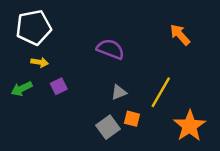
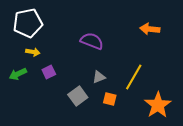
orange arrow: (180, 35) -> (150, 29), turned -42
gray square: (108, 127) -> (78, 96), moved

